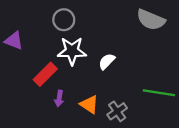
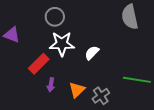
gray semicircle: (151, 20) -> (130, 17), turned 55
orange triangle: (89, 104) -> (77, 90), turned 42

